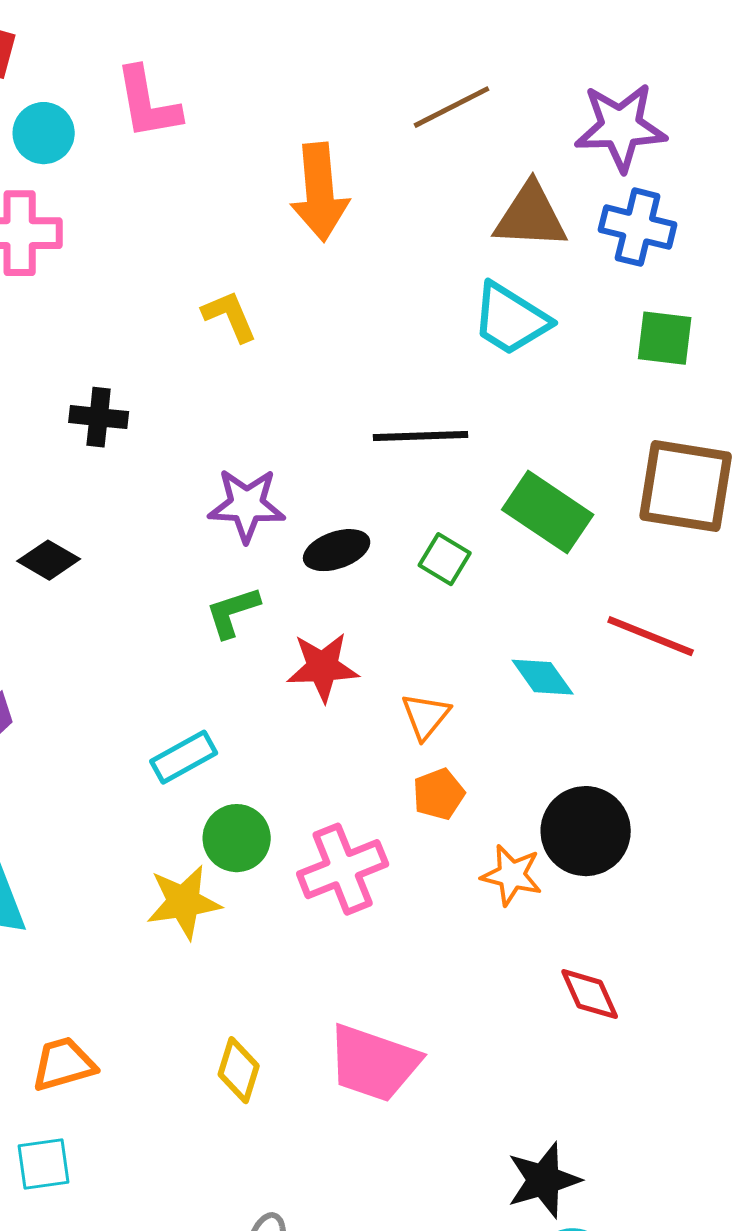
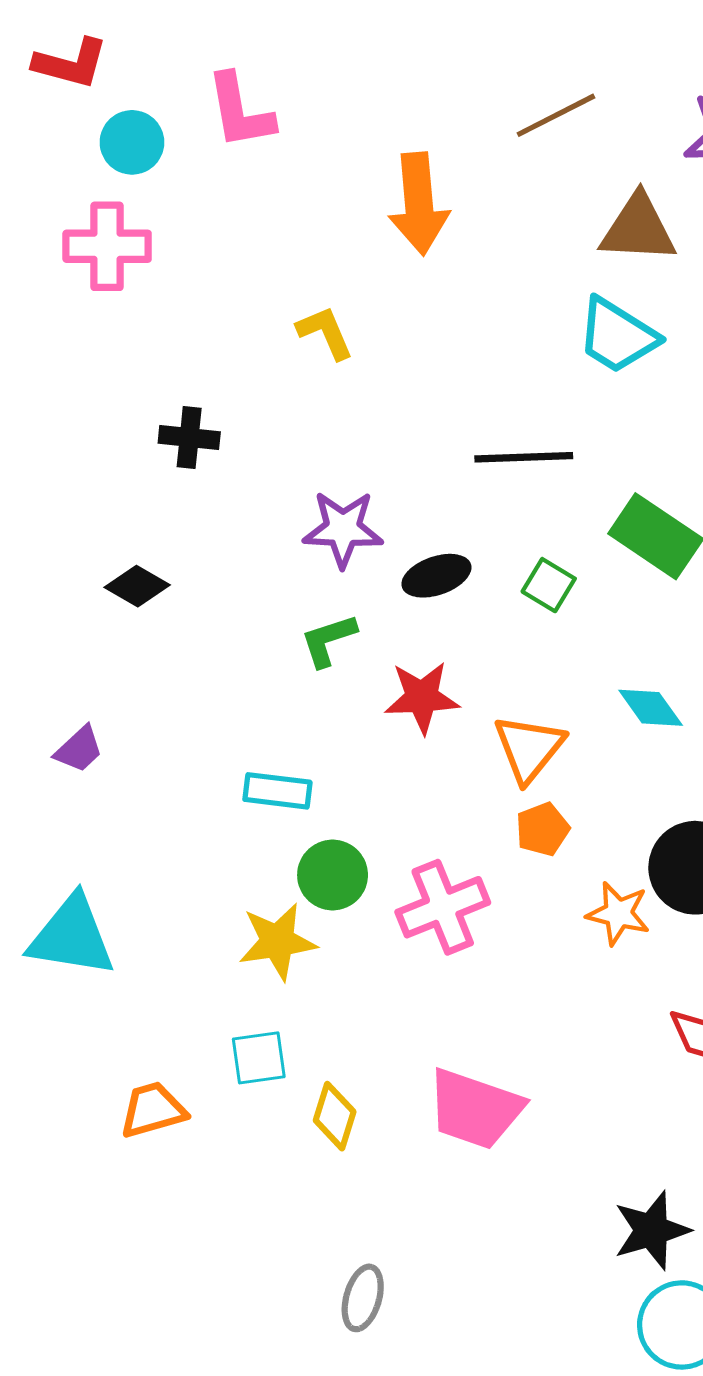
orange triangle: (426, 716) -> (529, 748), size x1.4
cyan rectangle: (184, 757) -> (277, 791), turned 36
cyan square: (44, 1164) -> (259, 1058), moved

